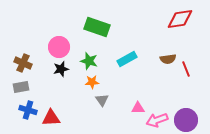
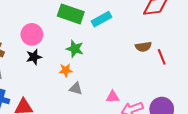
cyan rectangle: (127, 59) -> (101, 19), moved
green star: (89, 61) -> (75, 49), moved
gray triangle: (102, 100) -> (76, 89), turned -40

